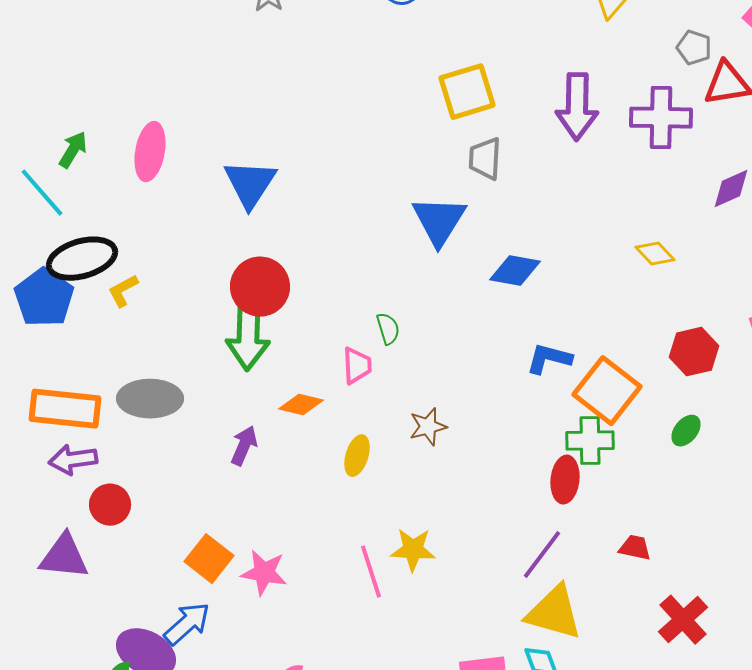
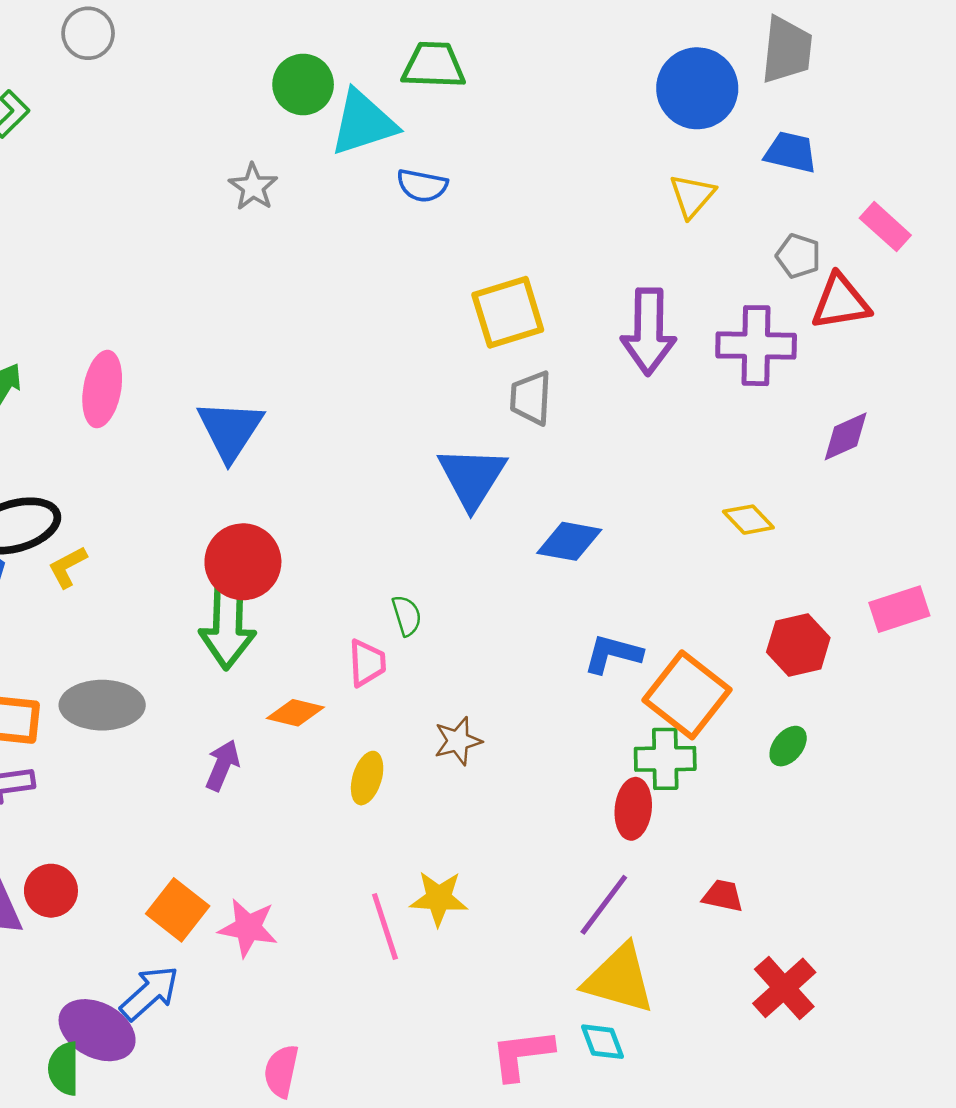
red circle: (110, 505) -> (51, 891), moved

